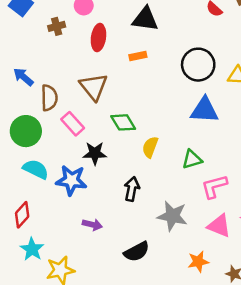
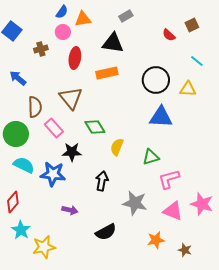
orange rectangle: (138, 56) -> (107, 73), size x1.5
blue arrow: (23, 77) -> (18, 78), moved

